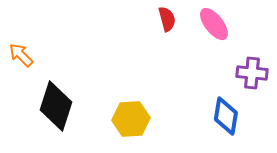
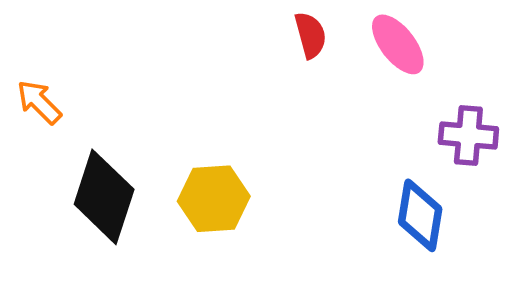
yellow hexagon: (131, 119) -> (214, 199), moved

